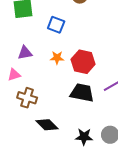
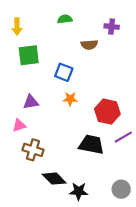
orange star: (57, 58) -> (70, 99), moved
red hexagon: (83, 62) -> (107, 112), moved
black star: (84, 137) -> (79, 191), moved

